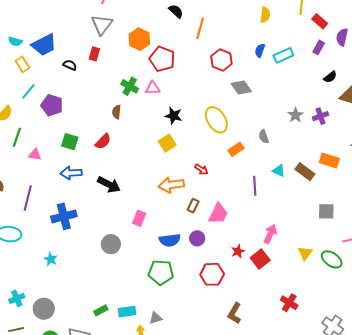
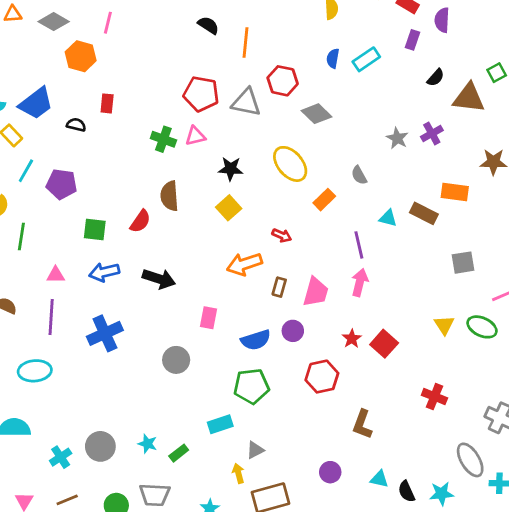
gray triangle: (102, 25) -> (246, 102), moved, turned -45
orange hexagon: (139, 39) -> (81, 56), moved
brown semicircle: (117, 112) -> (169, 196), moved, size x1.5
pink triangle: (35, 155) -> (56, 275), moved
pink arrow: (270, 234) -> (360, 282), moved
cyan star: (51, 259) -> (148, 444), moved
gray circle: (44, 309) -> (100, 446), moved
cyan rectangle: (127, 312) -> (220, 424), moved

